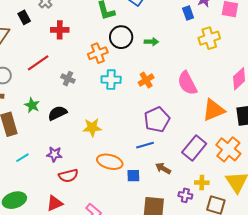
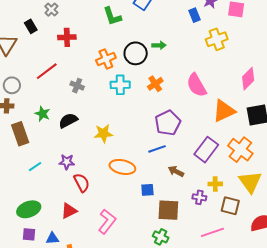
black circle: (121, 37) -> (136, 53), moved
red semicircle: (68, 176) -> (82, 183), turned -102
blue square: (133, 176) -> (147, 190), moved

